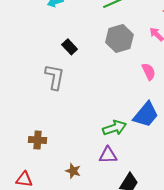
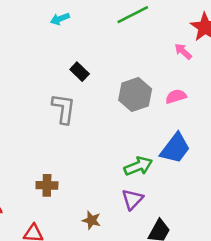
gray hexagon: (119, 39) -> (135, 95), moved
pink semicircle: (149, 72) -> (176, 96), turned -78
purple triangle: (108, 155) -> (132, 199), turned -42

